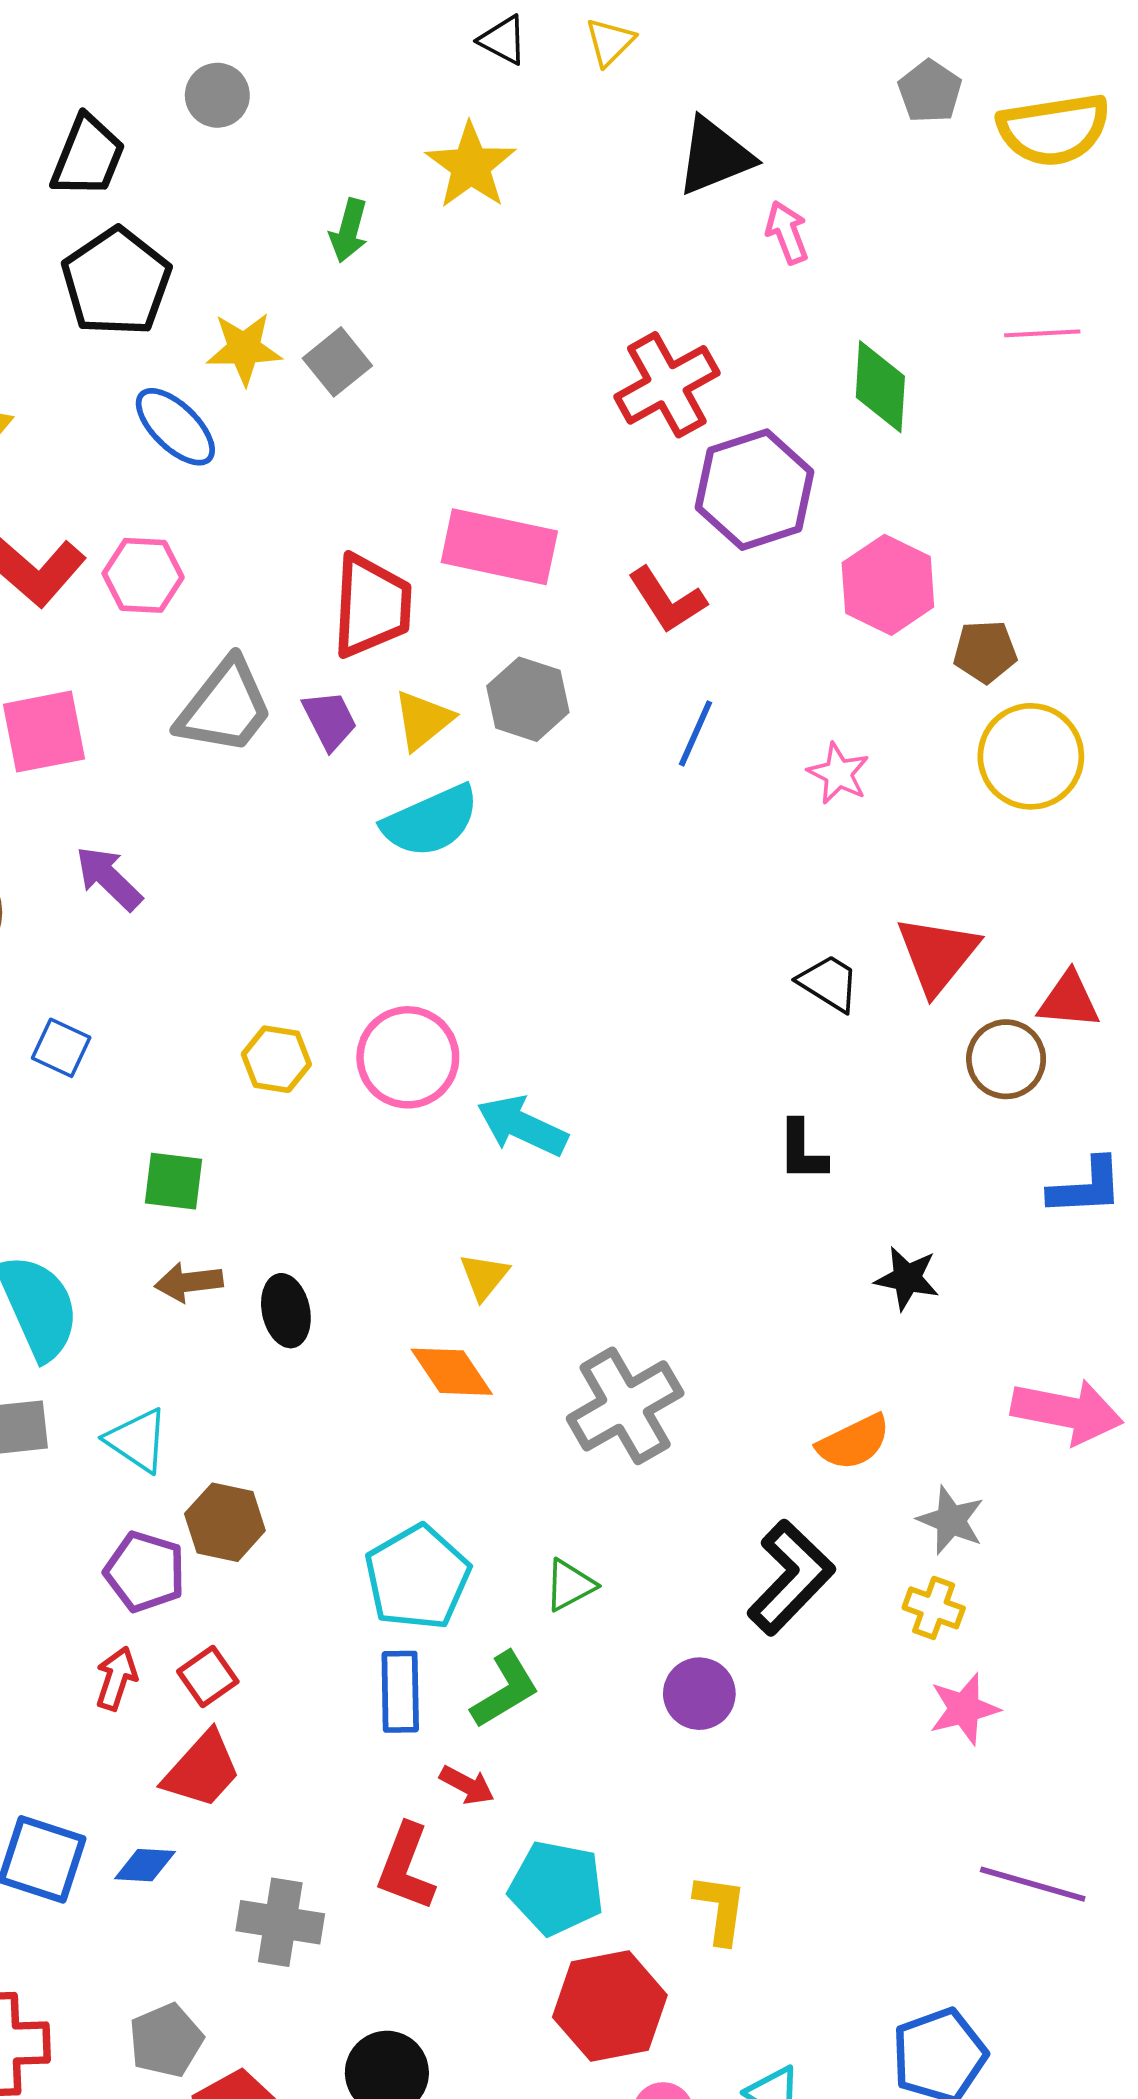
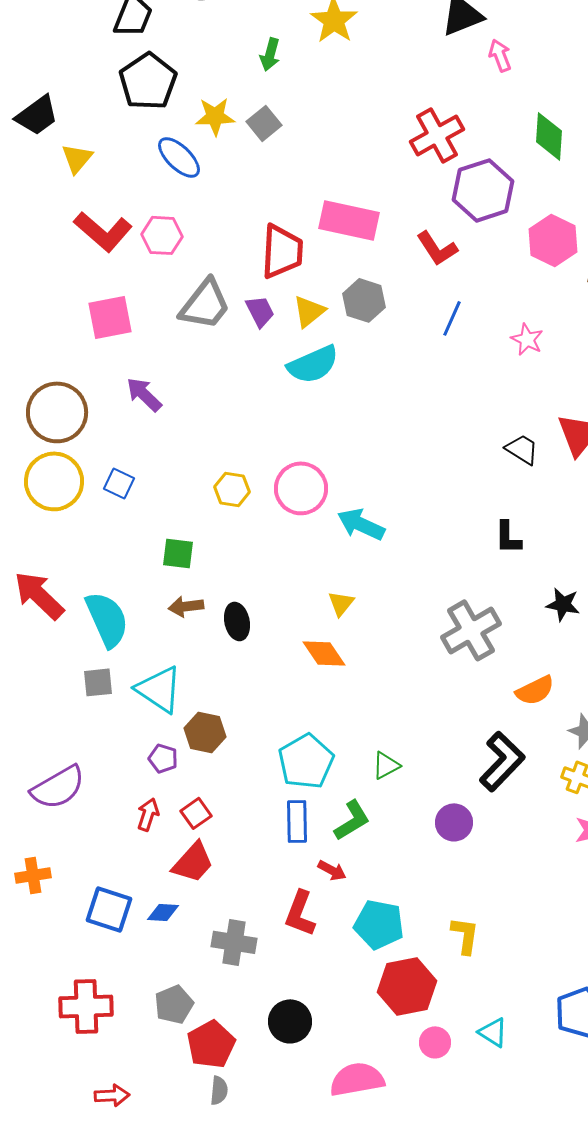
gray cross: (625, 1406) -> (471, 630), moved
cyan triangle: (137, 1440) -> (159, 689), size x1.4
purple pentagon: (145, 1572) -> (163, 758), size x0.7

